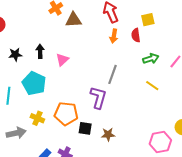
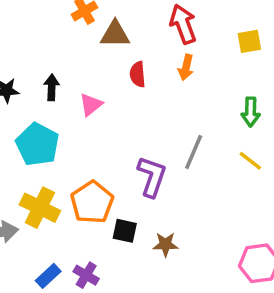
red semicircle: (136, 35) -> (138, 74), moved
green arrow: (151, 59) -> (251, 112), turned 105
gray line: (113, 74) -> (194, 152), moved
orange pentagon: (66, 114) -> (92, 202), turned 30
yellow cross: (37, 118) -> (40, 208), size x1.5

